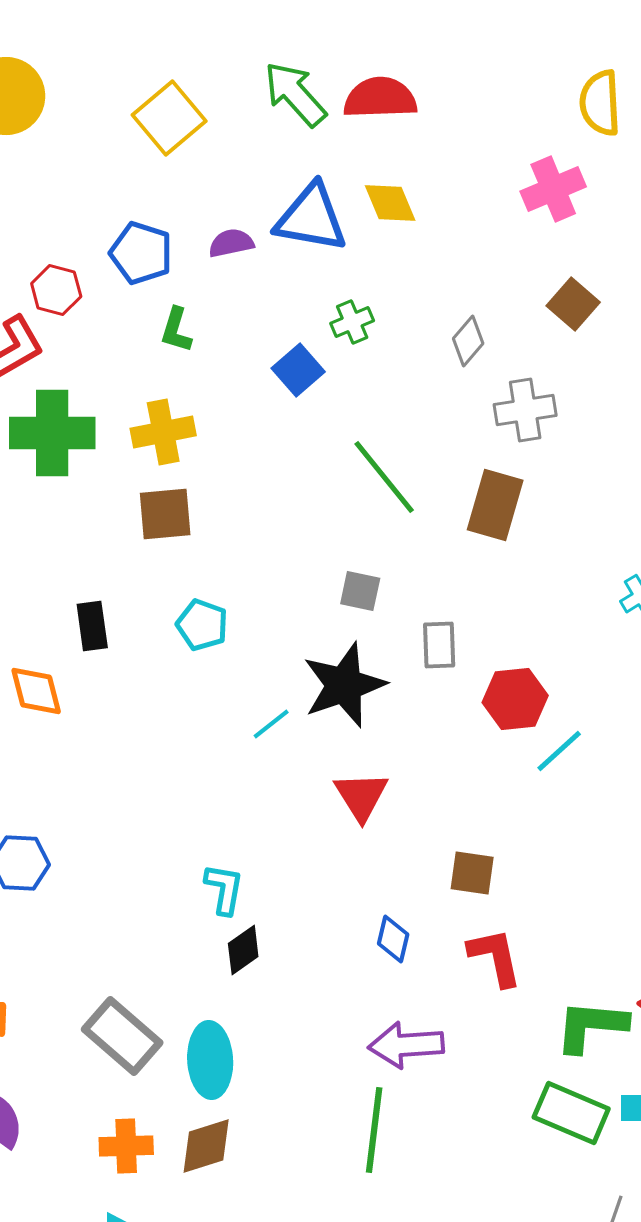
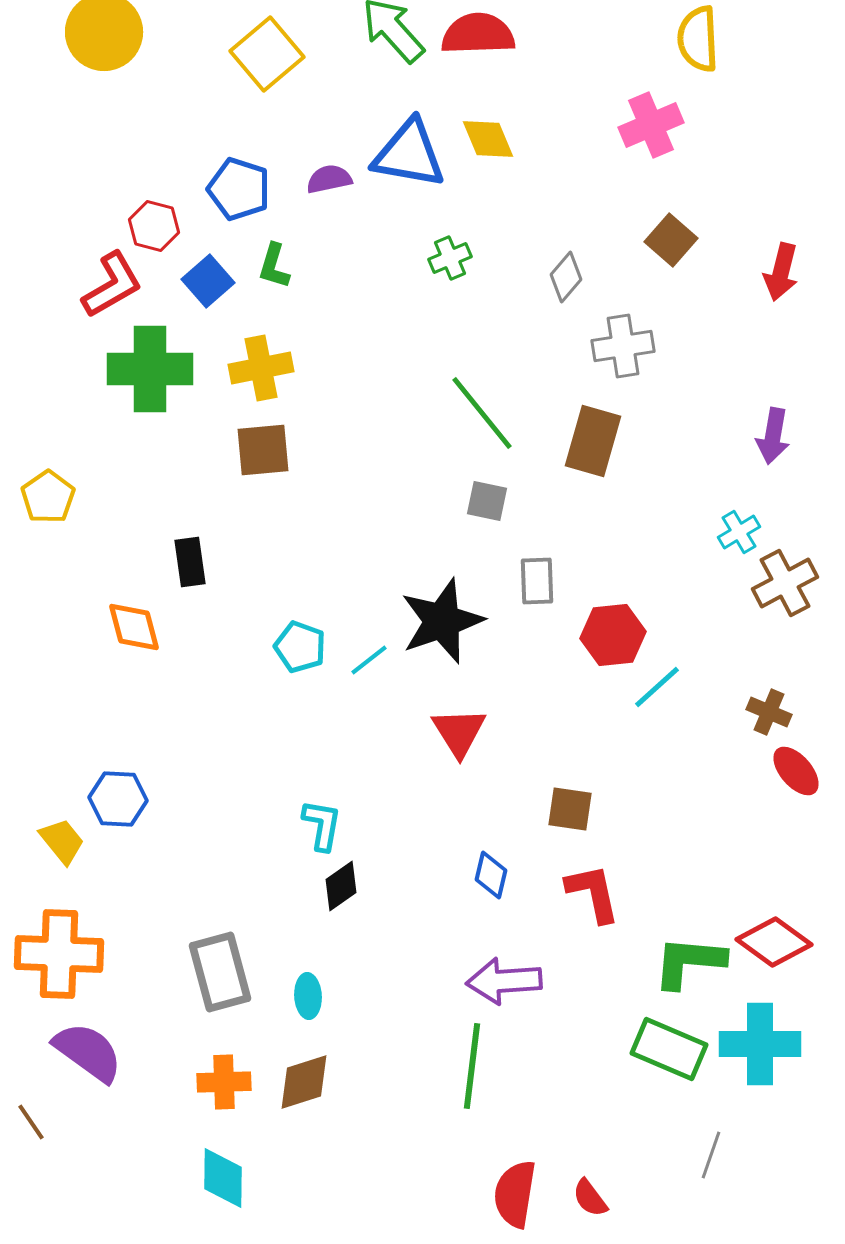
blue square: (298, 370) -> (208, 281), moved
gray square: (360, 591) -> (487, 501), moved
cyan pentagon: (202, 625) -> (300, 647), moved
gray rectangle: (122, 1036) -> (220, 972), turned 34
cyan ellipse: (210, 1060) -> (308, 996), size x0.6

